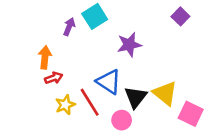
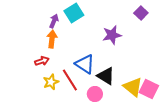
purple star: (129, 45) -> (112, 35), moved
orange arrow: (45, 57) -> (52, 39), moved
yellow triangle: (165, 93) -> (133, 87), moved
black triangle: (136, 97) -> (106, 76), turned -36

